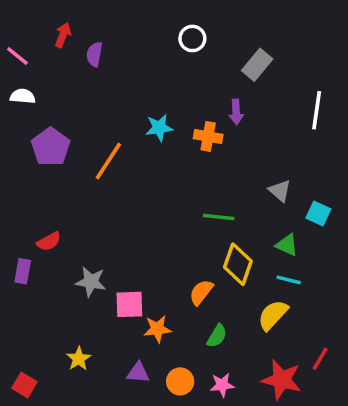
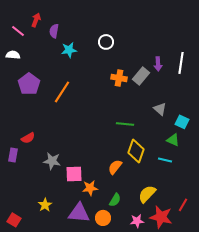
white circle: (192, 38) -> (106, 42), moved
pink line: (17, 56) -> (18, 31), moved
gray rectangle: (257, 65) -> (141, 76), moved
purple arrow: (236, 112) -> (158, 64), moved
cyan star: (159, 128) -> (69, 50), moved
green triangle: (287, 245) -> (173, 140), moved
yellow semicircle: (273, 315) -> (147, 194), moved
green semicircle: (217, 336) -> (115, 200), moved
purple triangle: (138, 373) -> (79, 213), size x1.6
pink star: (222, 385) -> (137, 221), moved

